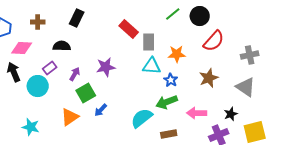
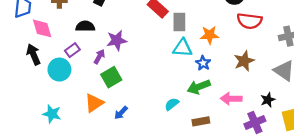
red semicircle: (214, 41) -> (250, 21), turned 55
pink diamond: (22, 48) -> (42, 28), turned 70
purple star: (106, 67) -> (117, 40), moved
blue arrow: (101, 110) -> (121, 113), moved
cyan semicircle: (142, 118) -> (172, 104), size x0.6

